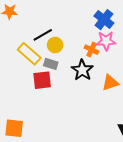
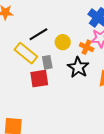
yellow circle: (55, 45) -> (63, 42), moved
gray rectangle: (51, 64) -> (47, 62), turned 64

